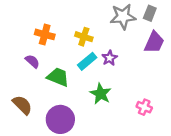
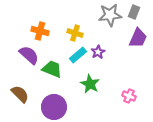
purple semicircle: (32, 61) -> (29, 55), size x1.5

